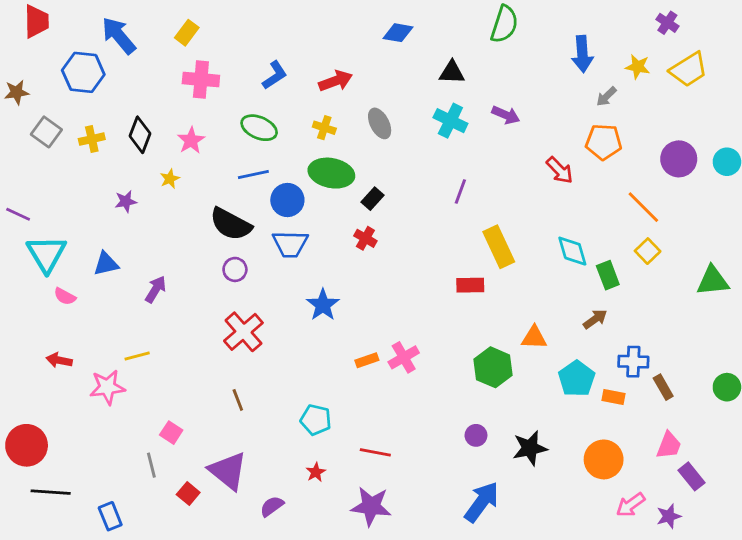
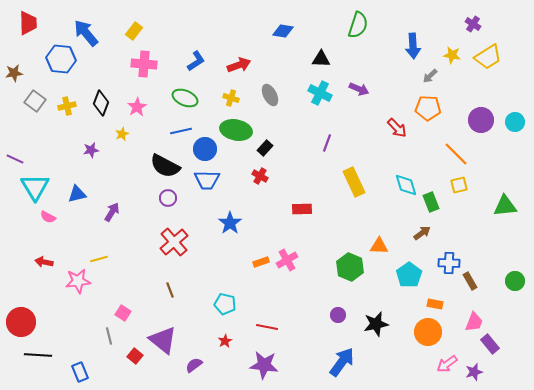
yellow square: (648, 251) -> (459, 185), turned 30
red rectangle: (470, 285) -> (302, 209), moved
orange rectangle: (614, 397) -> (435, 304), moved

